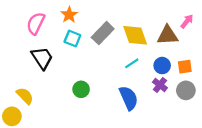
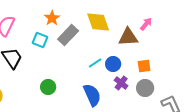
orange star: (69, 15) -> (52, 18), moved
yellow diamond: (135, 35) -> (98, 22), moved
blue circle: (162, 66) -> (113, 64), moved

